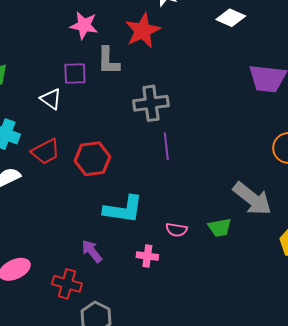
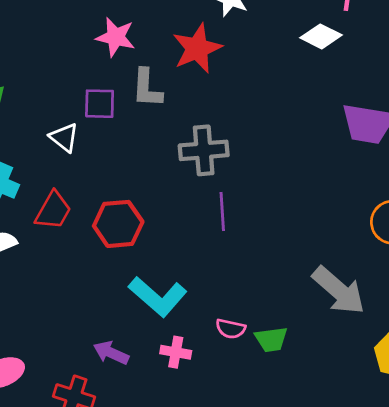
red trapezoid: (46, 152) -> (53, 211), turned -36
cyan L-shape: (123, 209) -> (158, 297), turned 30
green trapezoid: (220, 228) -> (271, 339), moved
purple arrow: (92, 251) -> (111, 353), turned -30
pink cross: (147, 256) -> (176, 352), moved

